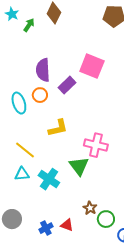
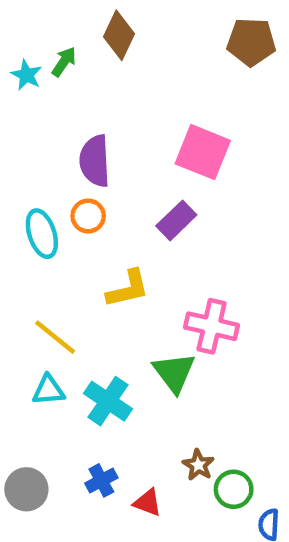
cyan star: (12, 14) -> (26, 75), moved
purple rectangle: (67, 85) -> (176, 220), moved
blue cross: (46, 228) -> (101, 480), moved

